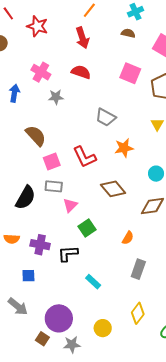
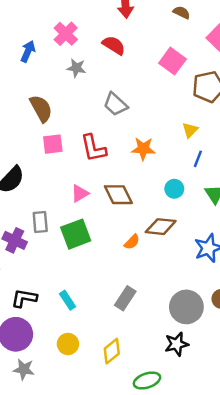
gray trapezoid: (106, 117) -> (115, 104), moved
gray rectangle: (54, 186) -> (40, 222), moved, turned 66
pink triangle: (70, 205) -> (80, 193), moved
green square: (87, 228) -> (76, 234), size x1.4
orange semicircle: (128, 238) -> (132, 242), moved
black L-shape: (68, 254) -> (24, 298), moved
yellow circle: (103, 328) -> (68, 344), moved

